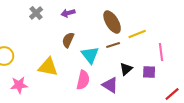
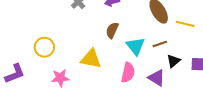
yellow line: (137, 34) -> (185, 24), turned 36
brown line: (113, 45) -> (160, 44), moved

